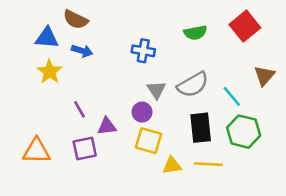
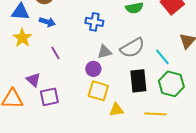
gray triangle: (156, 90) -> (104, 52), turned 49
purple line: (79, 109) -> (55, 53), moved
purple triangle: (107, 126) -> (33, 80), moved, turned 49
yellow line: (208, 164) -> (155, 114), moved

